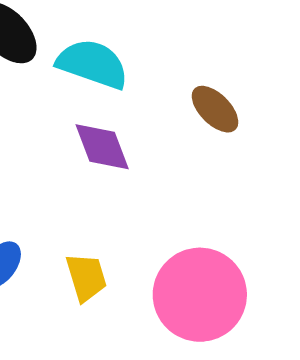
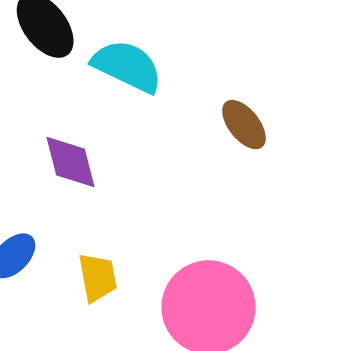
purple diamond: (102, 147) -> (71, 162), moved

